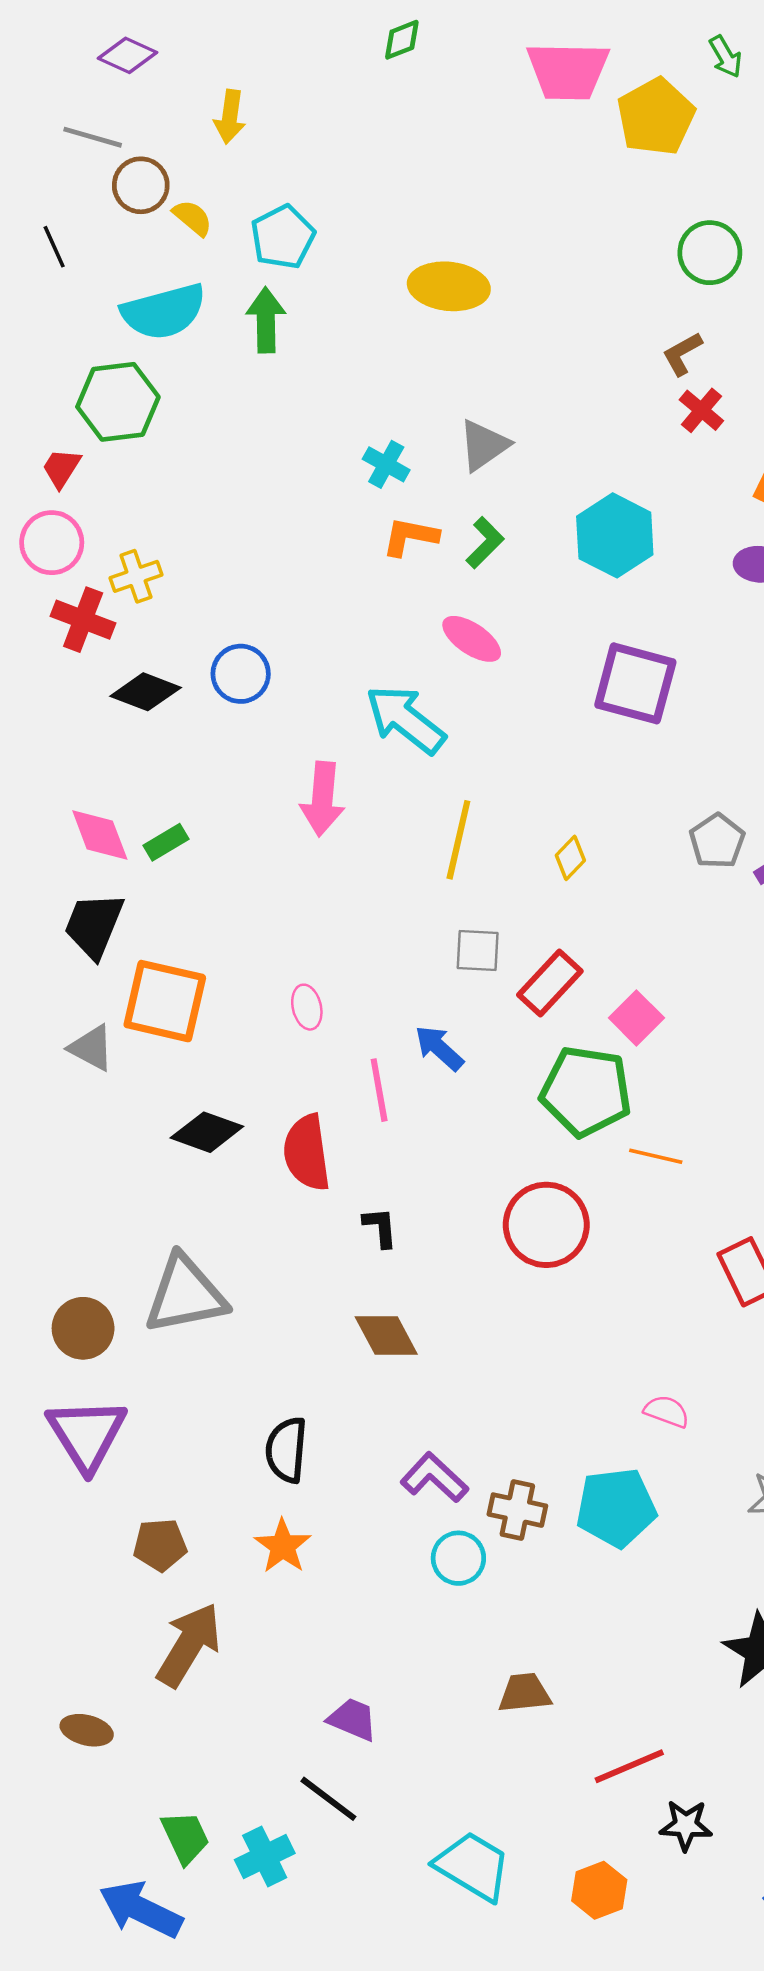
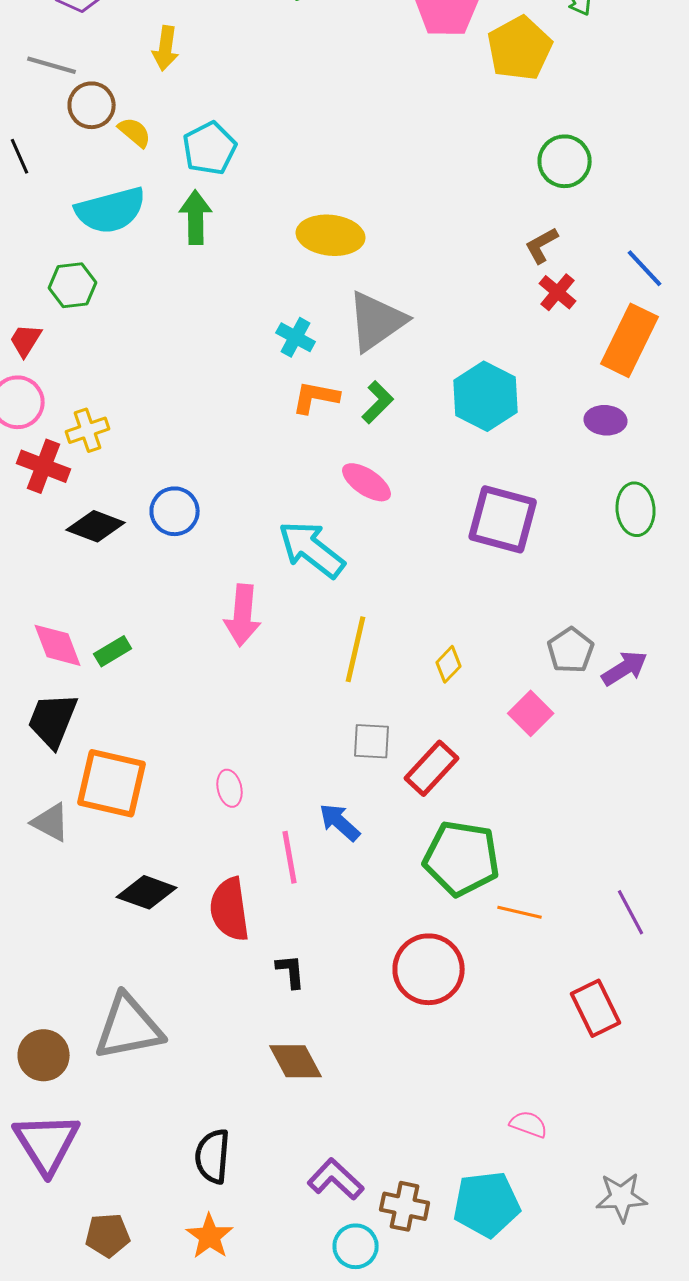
yellow ellipse: (449, 286) -> (331, 235), moved
green hexagon: (118, 402) -> (73, 285), size x0.7
gray triangle: (484, 445) -> (377, 321), size x1.4
pink square: (636, 1018) -> (531, 713), moved

